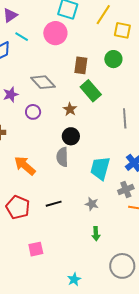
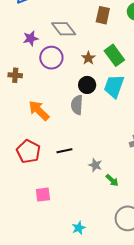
green rectangle: (91, 91) -> (114, 55), moved
purple circle: (33, 112) -> (51, 58), size x1.5
cyan trapezoid: (100, 168) -> (114, 86), moved
gray star: (92, 204) -> (95, 165), moved
green arrow: (96, 234) -> (112, 180), moved, turned -48

